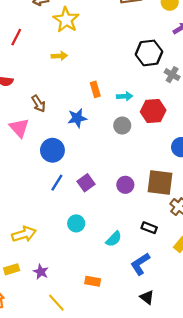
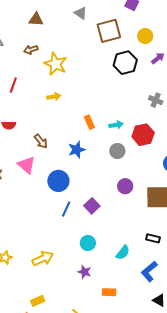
black hexagon: (149, 53) -> (125, 63), moved
purple circle: (125, 185) -> (125, 186), moved
yellow rectangle: (12, 269) -> (38, 301), moved
purple star: (41, 272) -> (84, 272), moved

